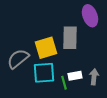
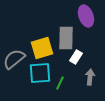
white rectangle: (75, 76) -> (76, 57), moved, turned -48
green line: (64, 83) -> (60, 83), turned 40

